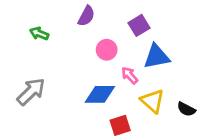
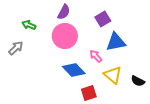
pink circle: (107, 50) -> (65, 36), moved, size x1.6
gray arrow: (31, 92) -> (16, 48), moved, size x0.7
blue diamond: (100, 94) -> (74, 70), turned 45

